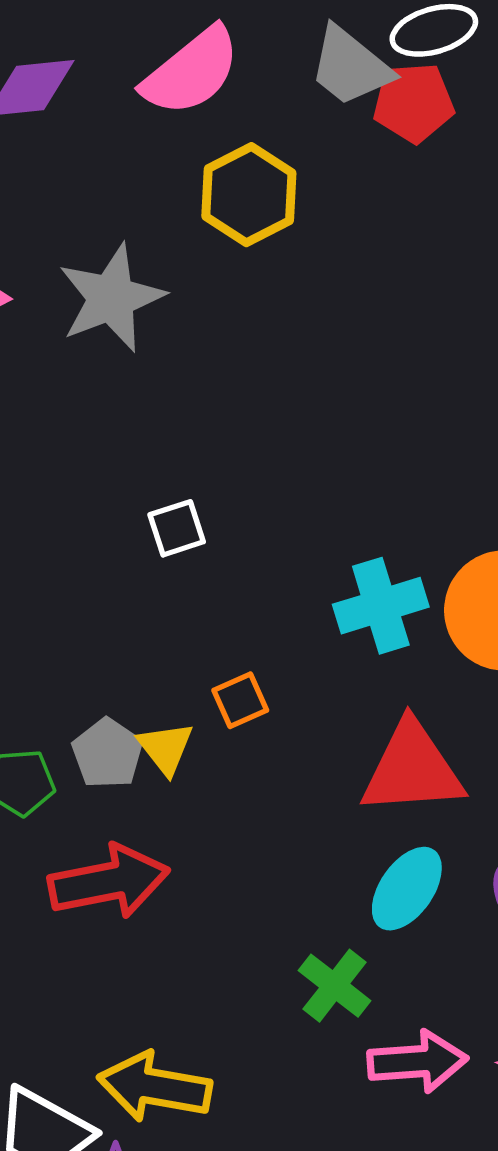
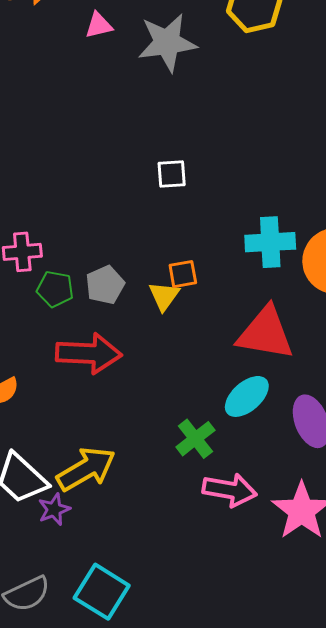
yellow triangle: (166, 748) -> (164, 296), moved
yellow arrow: (155, 1087) -> (86, 469), turned 126

